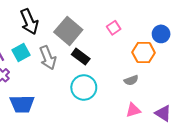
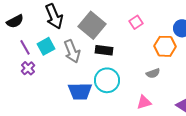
black rectangle: (81, 57) -> (104, 50), turned -30
blue trapezoid: (22, 104) -> (80, 91), moved
pink triangle: (133, 110) -> (144, 102), moved

